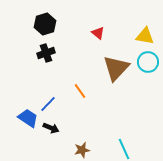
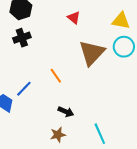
black arrow: (51, 128) -> (66, 112), moved

